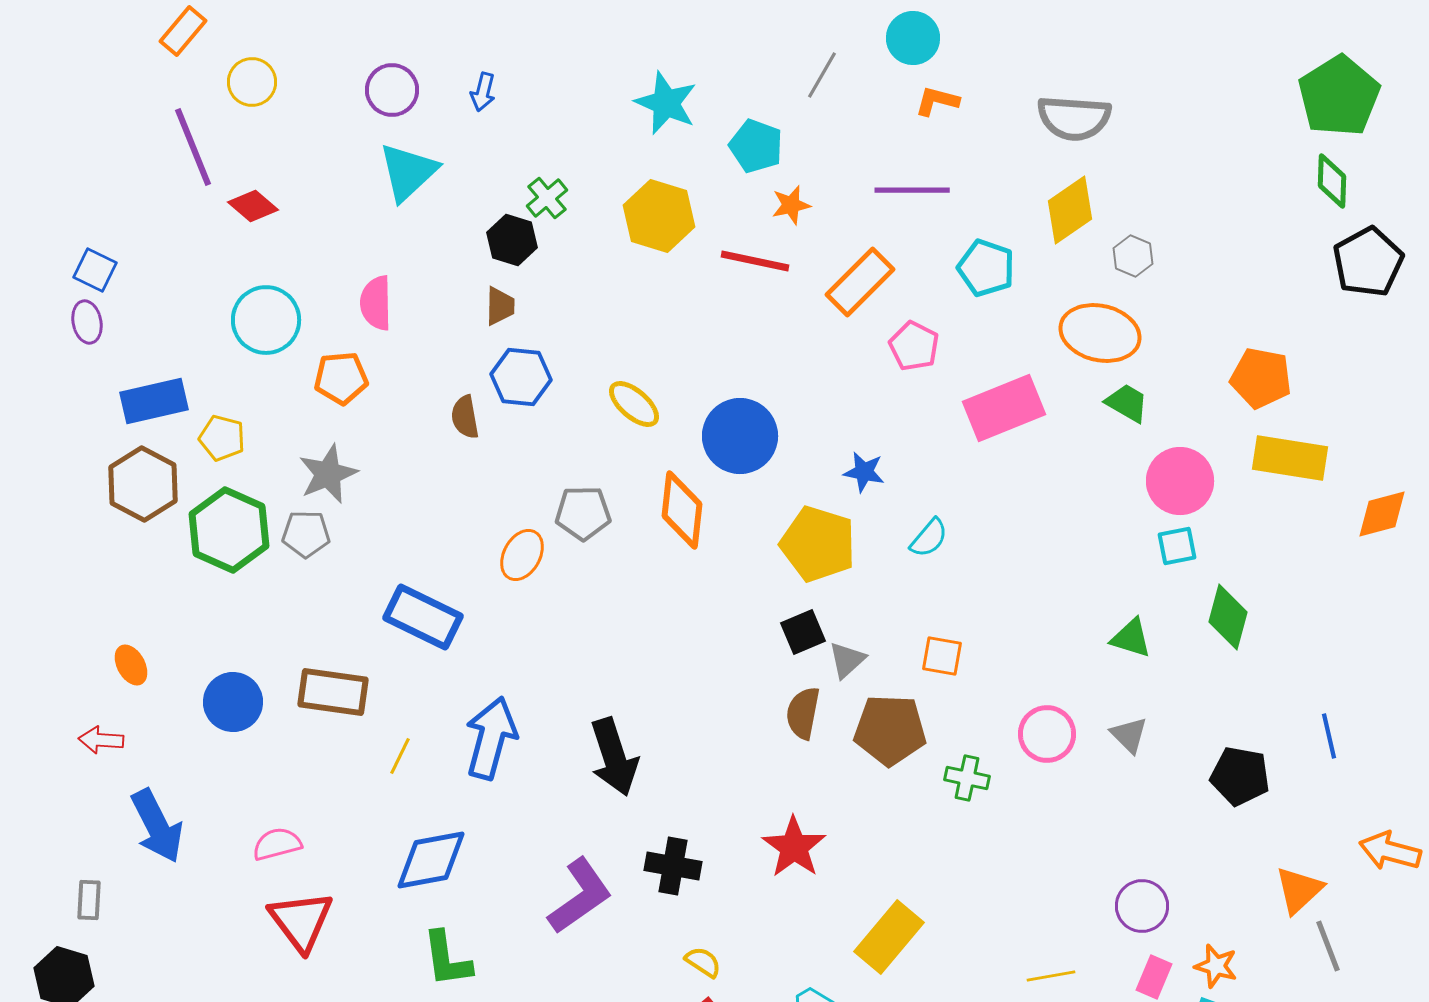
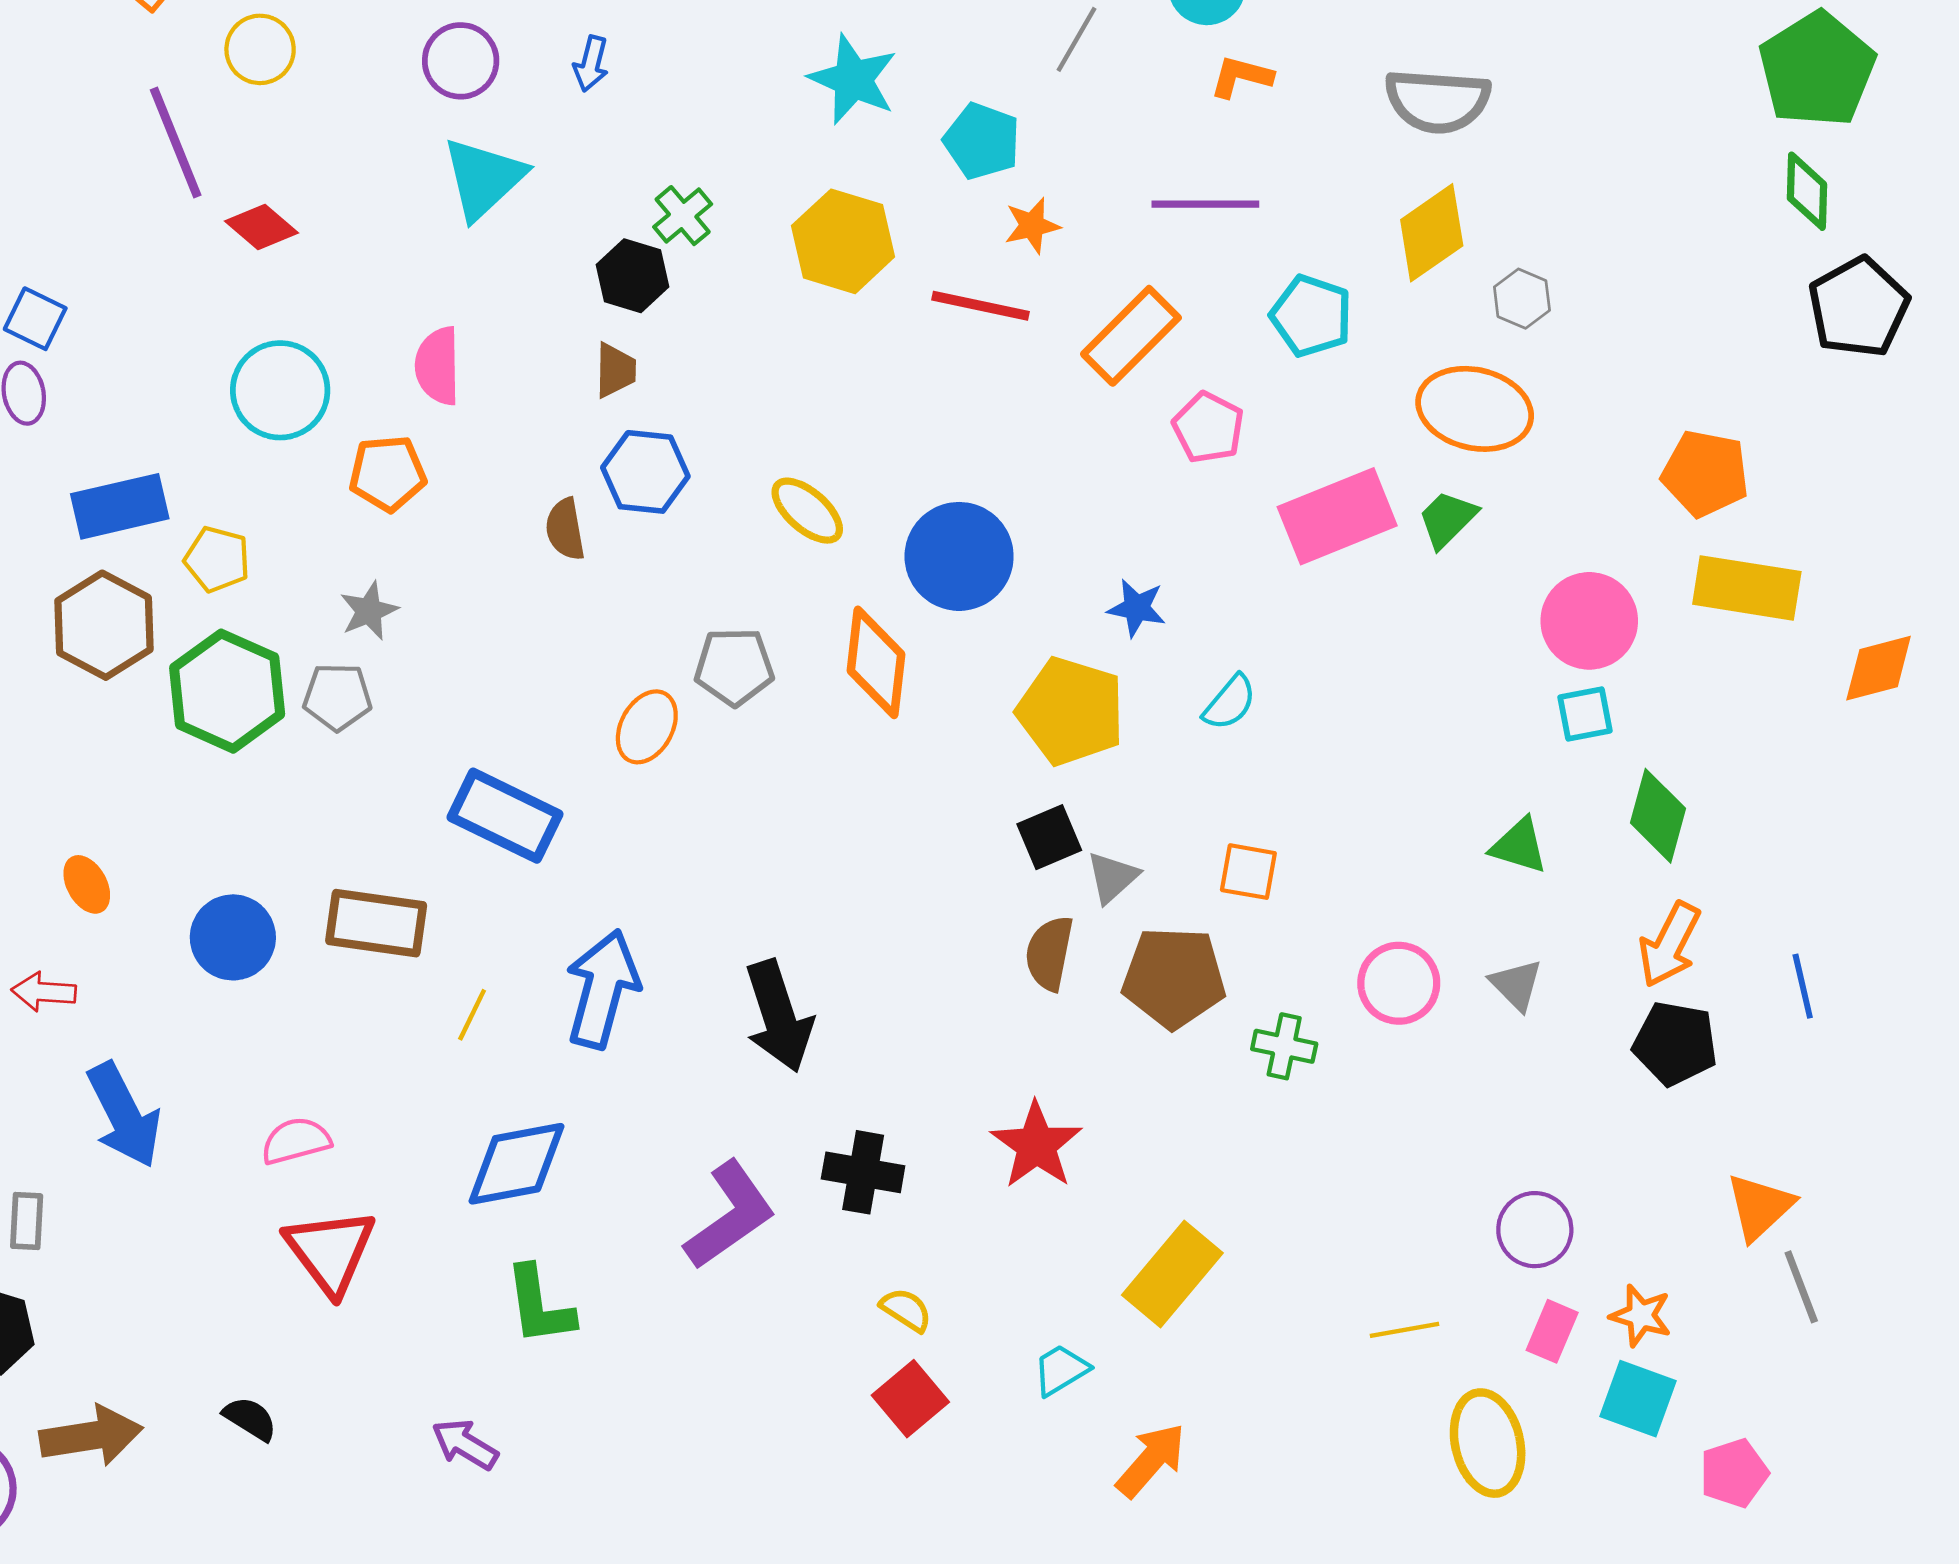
green trapezoid: (1127, 403) -> (1447, 519), moved, turned -75
gray star: (328, 474) -> (369, 611), size x0.7
orange arrow: (1390, 851) -> (1669, 945), moved, turned -78

